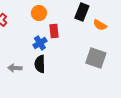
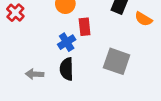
gray square: (96, 58) -> (117, 61), moved

